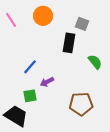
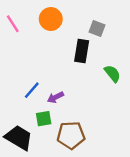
blue line: (30, 67) -> (32, 90), moved
green square: (30, 96) -> (44, 119), moved
brown pentagon: (81, 104) -> (71, 135), moved

